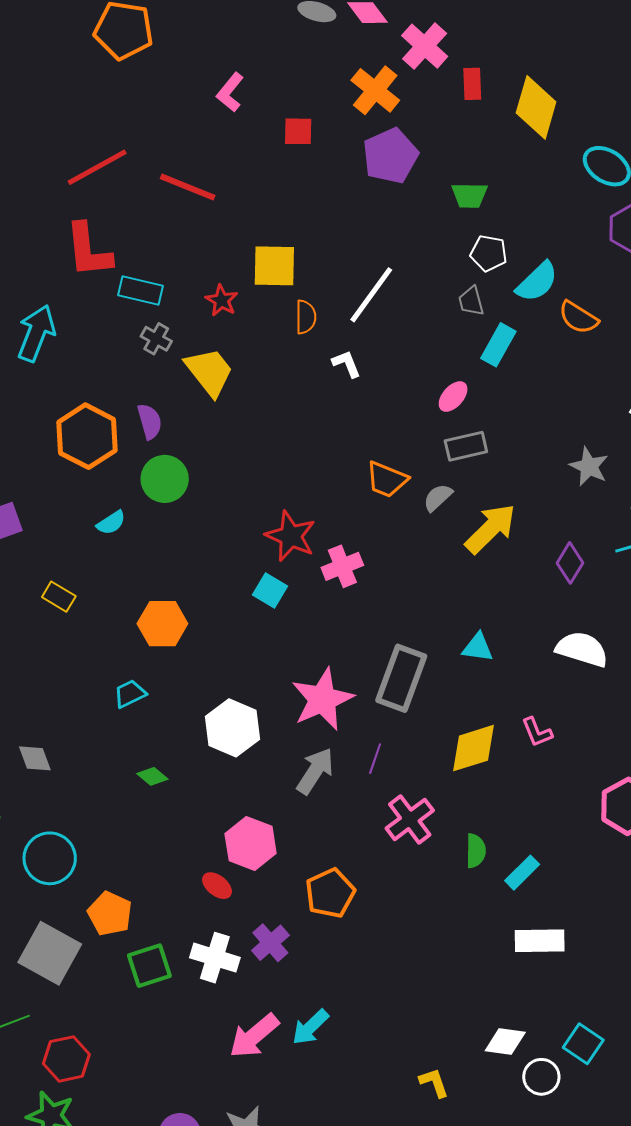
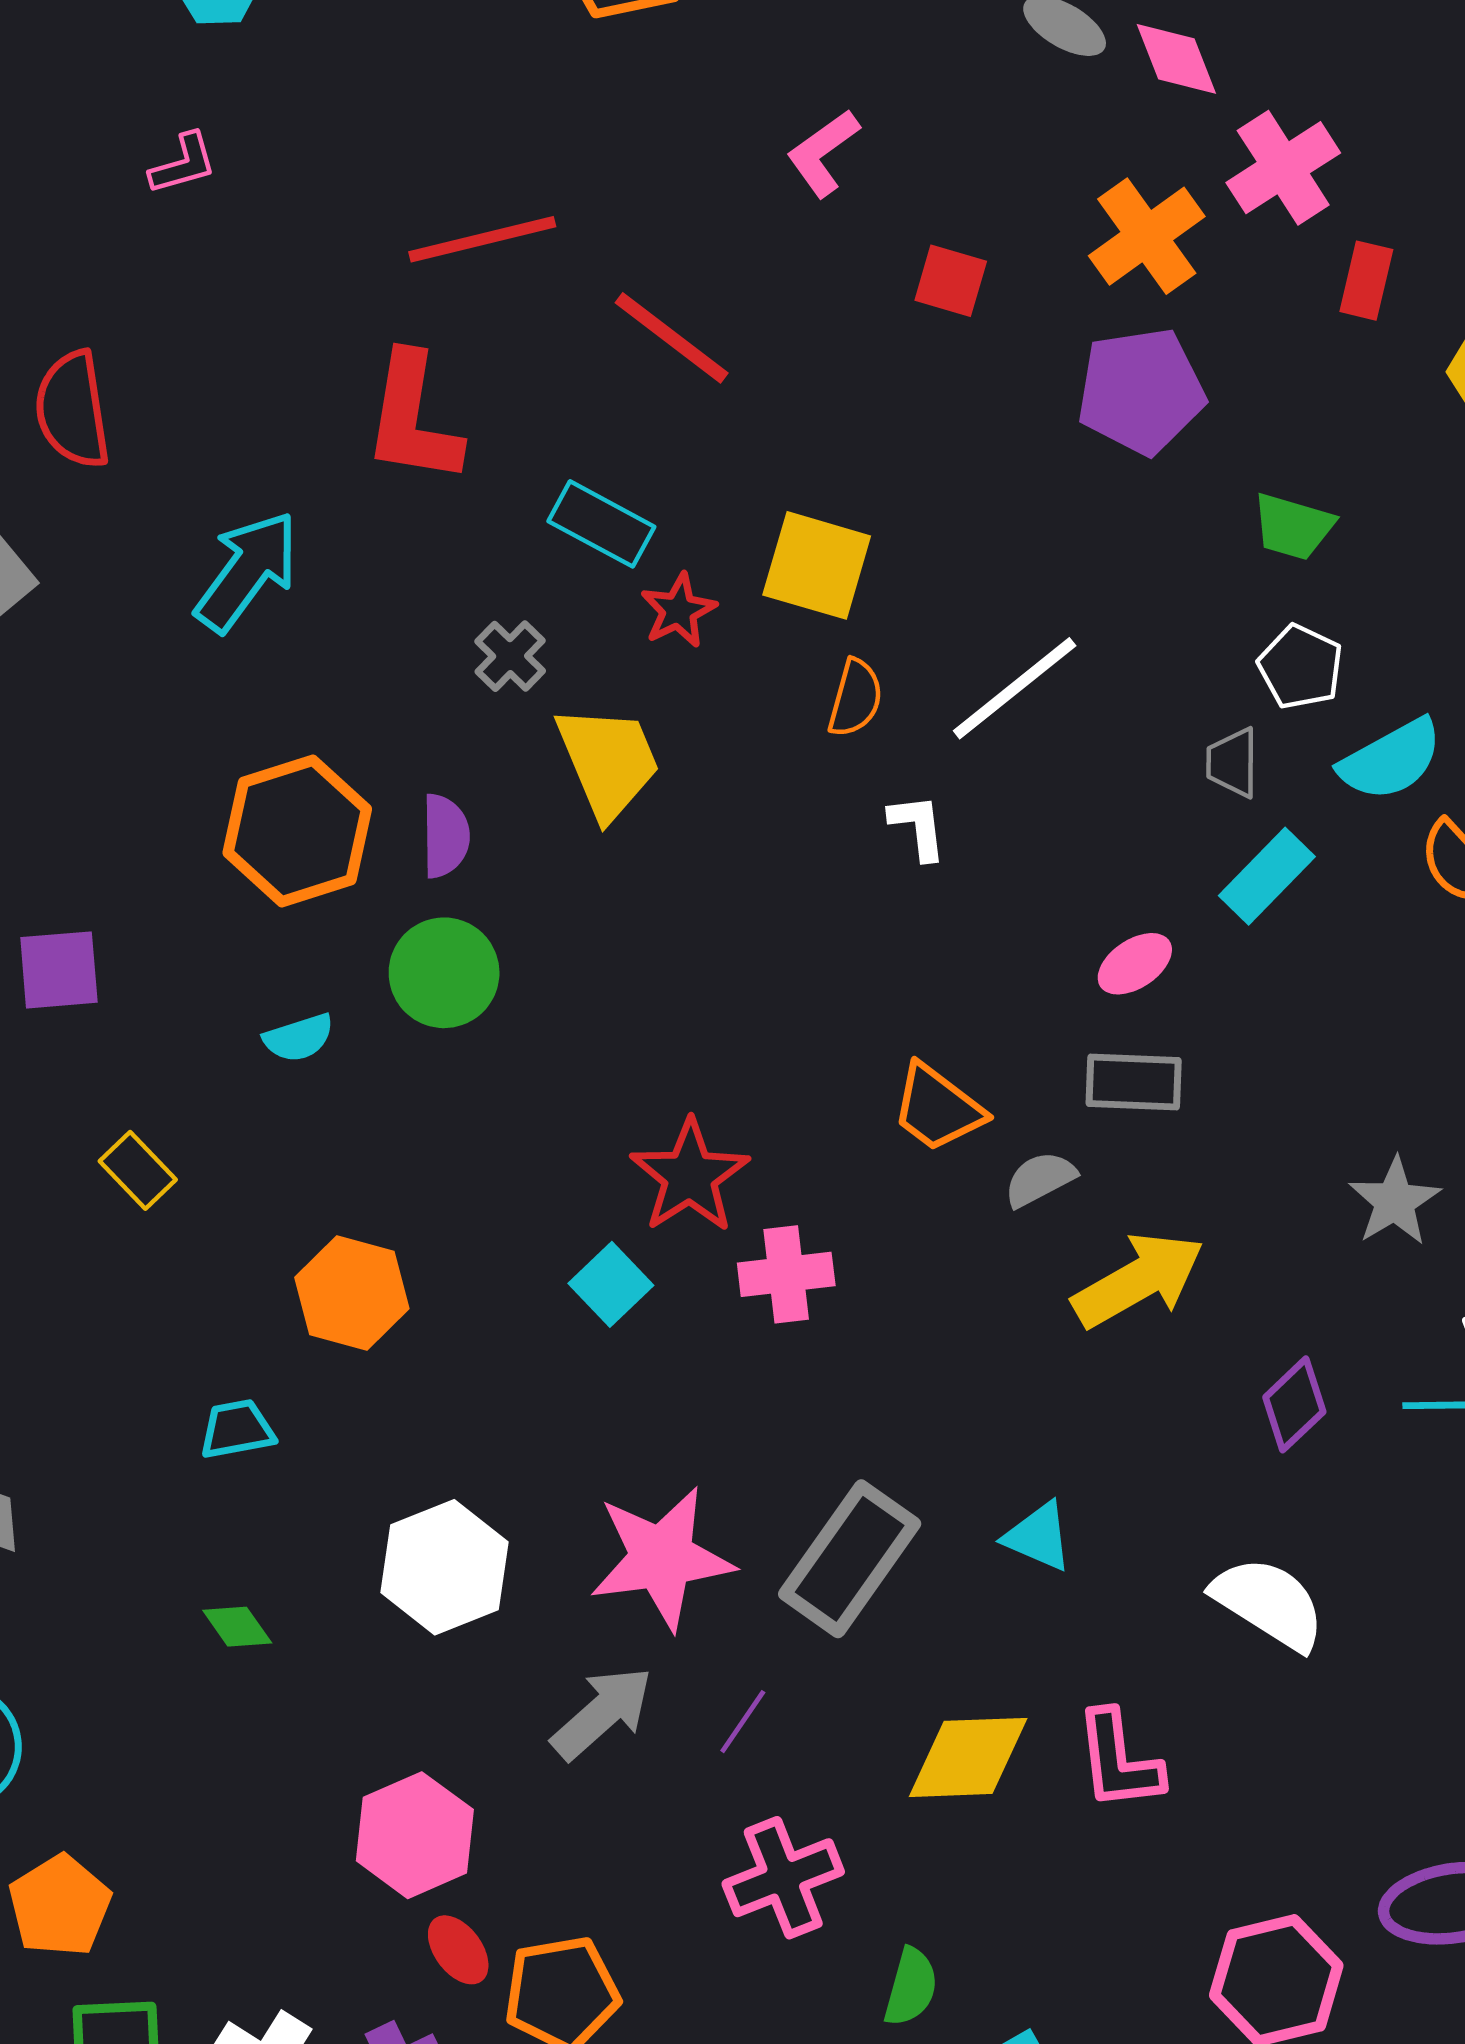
cyan rectangle: (140, 290) -> (601, 524), moved
pink L-shape: (537, 732) -> (1119, 1760), size x1.4
red ellipse: (217, 886) -> (458, 1950), moved

